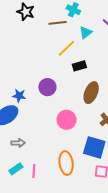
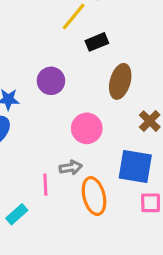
gray arrow: (18, 143) -> (71, 168), moved
pink line: (34, 171) -> (45, 185), moved

